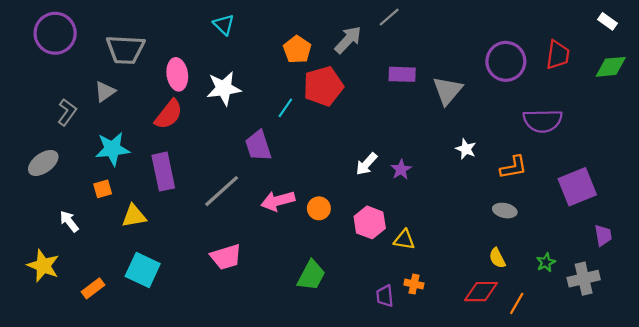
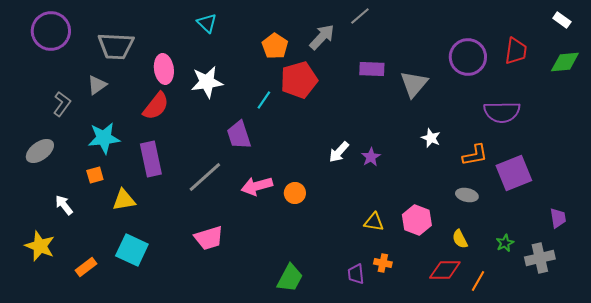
purple square: (577, 187) -> (514, 173), moved
pink hexagon: (370, 222) -> (417, 220), moved
green trapezoid: (311, 275) -> (290, 278), moved

